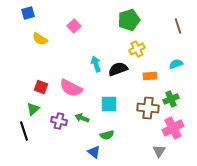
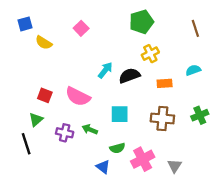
blue square: (28, 13) -> (25, 24), moved
cyan arrow: (96, 64) -> (105, 70), turned 56
green cross: (171, 99) -> (200, 115), moved
pink cross: (173, 128) -> (143, 159), moved

